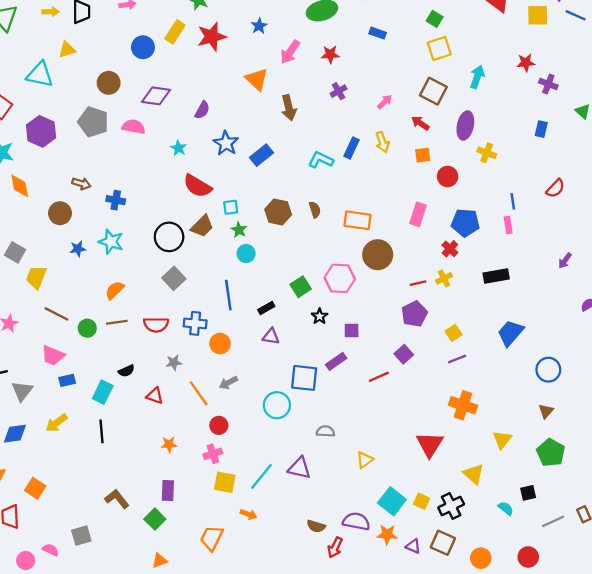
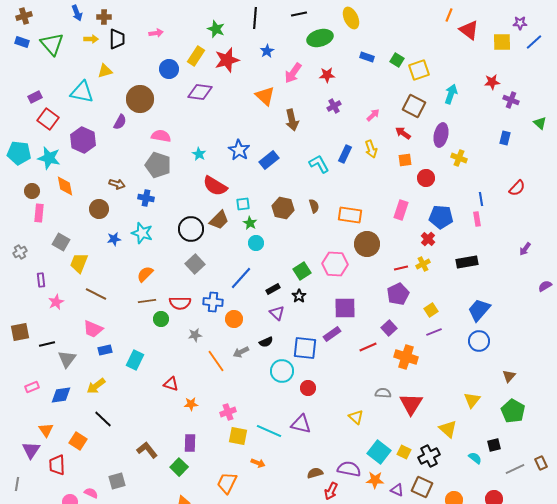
blue line: (576, 15) -> (534, 42), turned -66
green square: (435, 19) -> (397, 60), moved
brown circle: (109, 83) -> (140, 99), size x1.4
purple diamond: (156, 96) -> (200, 92), moved
purple semicircle: (202, 110) -> (120, 122), moved
gray pentagon: (93, 122) -> (158, 165), moved
cyan L-shape: (321, 160) -> (319, 164), turned 35
blue line: (228, 295) -> (241, 278), turned 50
black star: (320, 316) -> (299, 296), moved
green circle: (87, 328) -> (161, 319), moved
purple square: (352, 331) -> (345, 308), size x1.6
purple triangle: (271, 336) -> (277, 313), turned 35
blue circle: (548, 370) -> (479, 341), moved
black semicircle: (126, 371) -> (266, 342), moved
red triangle: (155, 396) -> (171, 384), moved
orange cross: (463, 405) -> (406, 357), moved
red circle: (219, 425) -> (308, 388), moved
black line: (101, 431) -> (103, 419), moved, turned -42
gray semicircle: (326, 431) -> (383, 393), moved
yellow triangle: (365, 460) -> (356, 417), turned -42
cyan line: (261, 476) -> (269, 431), turned 75
brown semicircle: (316, 526) -> (315, 473), turned 147

